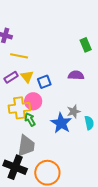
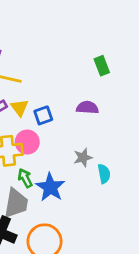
green arrow: (30, 119) -> (25, 178), moved
blue star: (61, 123) -> (50, 187), moved

